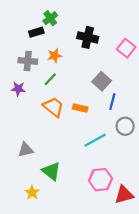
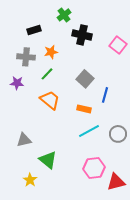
green cross: (50, 18) -> (64, 15), moved
gray square: (102, 81) -> (85, 79), moved
orange rectangle: (80, 108) -> (84, 109), moved
gray circle: (125, 126) -> (118, 134), moved

